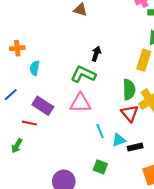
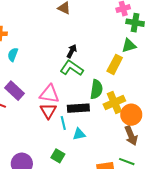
green L-shape: (83, 74) -> (72, 68), moved
red triangle: (130, 113) -> (48, 111), moved
black rectangle: (135, 147) -> (78, 108), moved, size x1.5

